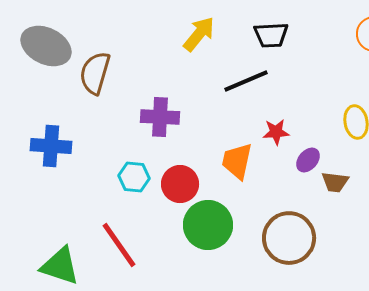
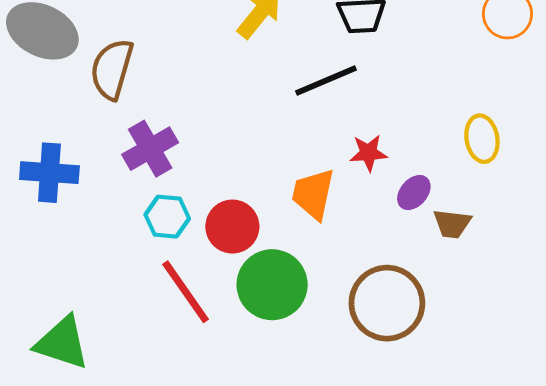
purple cross: (160, 117) -> (150, 149), moved, turned -33
red line: (119, 245) -> (186, 292), moved

